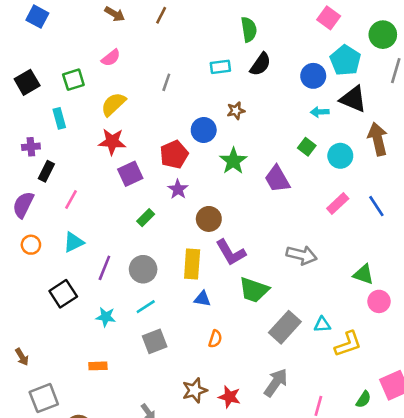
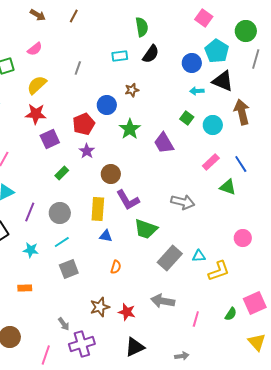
green triangle: (363, 274) -> (228, 187), moved
gray arrow: (276, 383) -> (163, 301), turned -115

